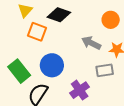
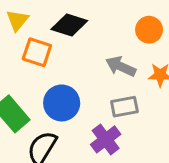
gray rectangle: (105, 70) -> (124, 107), moved

